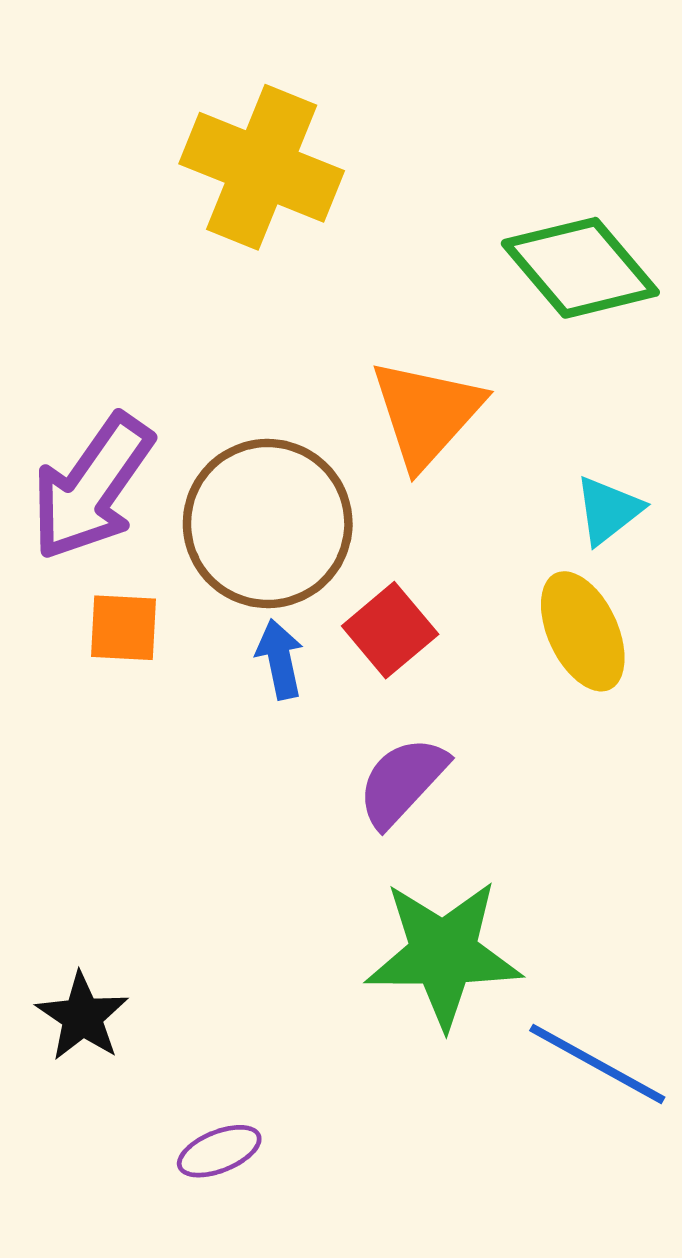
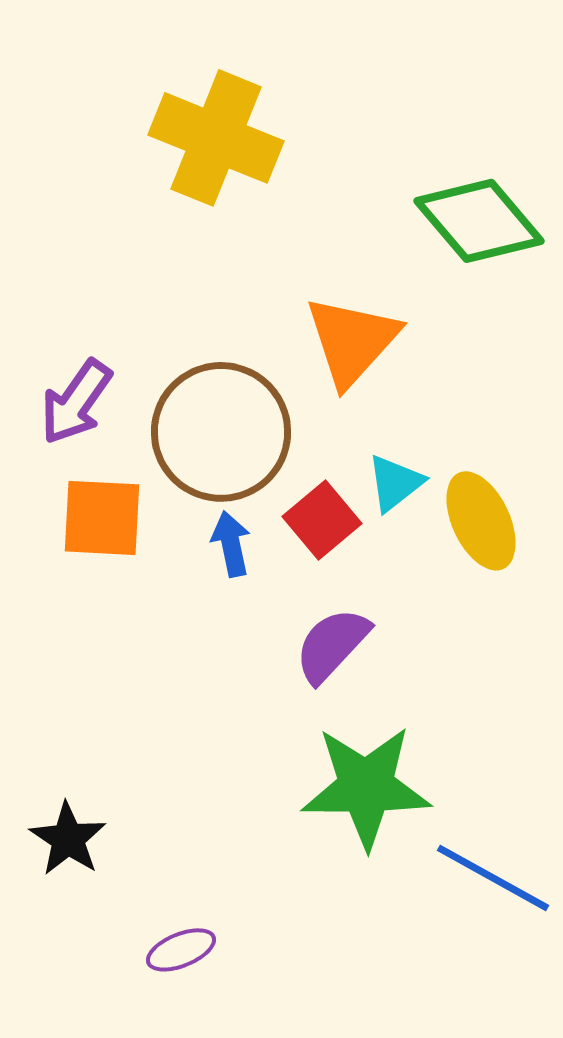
purple arrow: (92, 487) -> (76, 402), size x0.7
cyan triangle: (608, 510) -> (395, 483), moved
orange square: (123, 628) -> (102, 518), size x1.4

